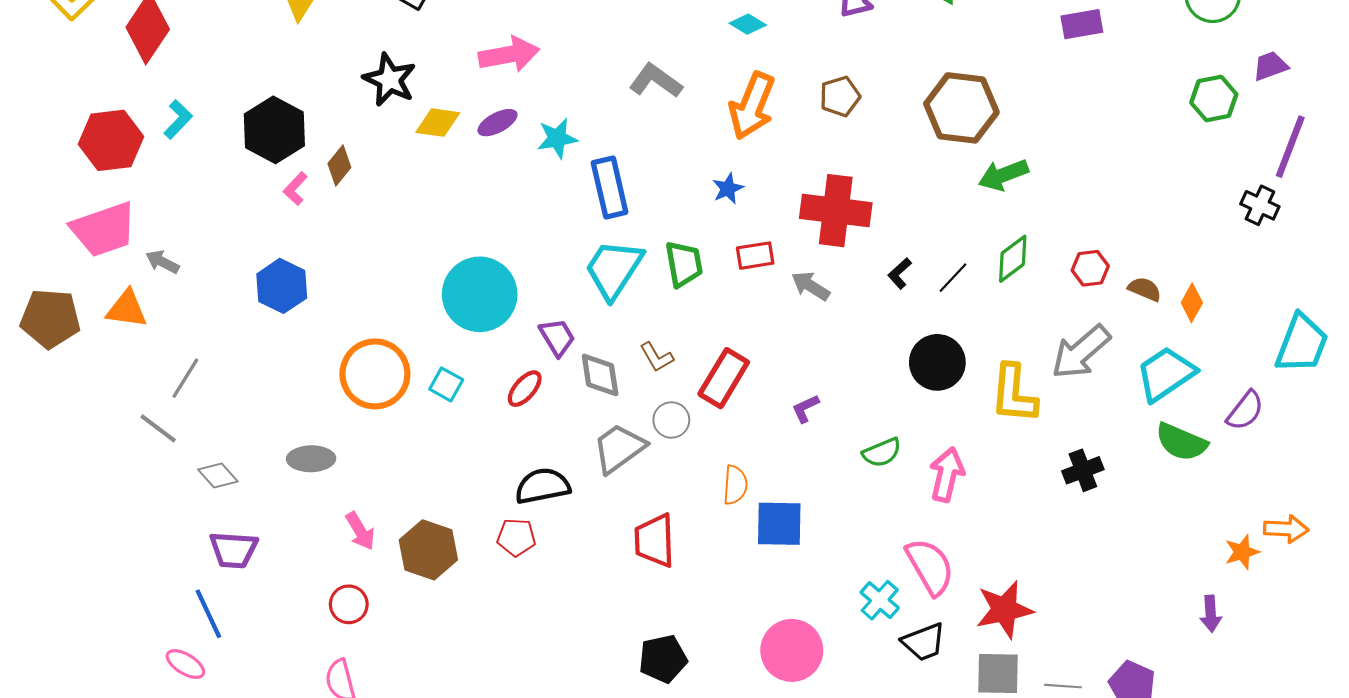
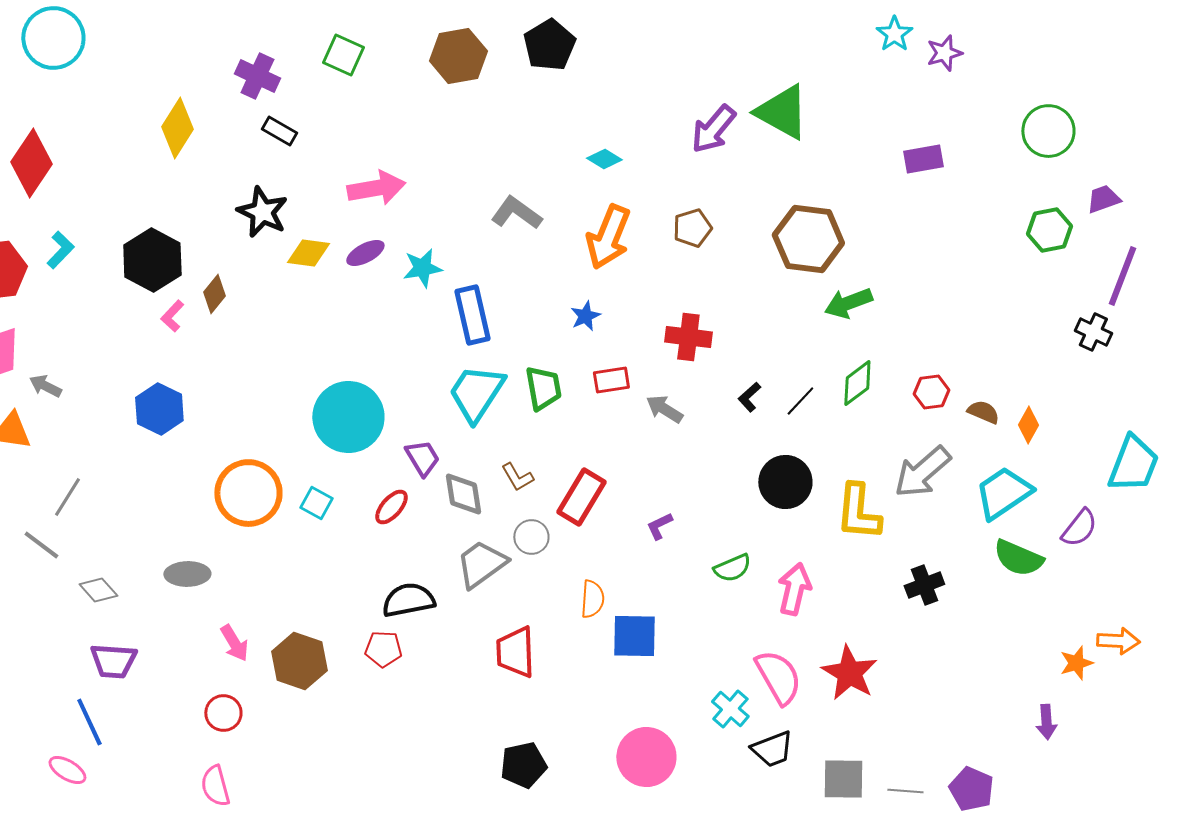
red cross: (836, 211) -> (688, 337), size x0.7
red star: (1004, 610) -> (849, 673), moved, turned -30

